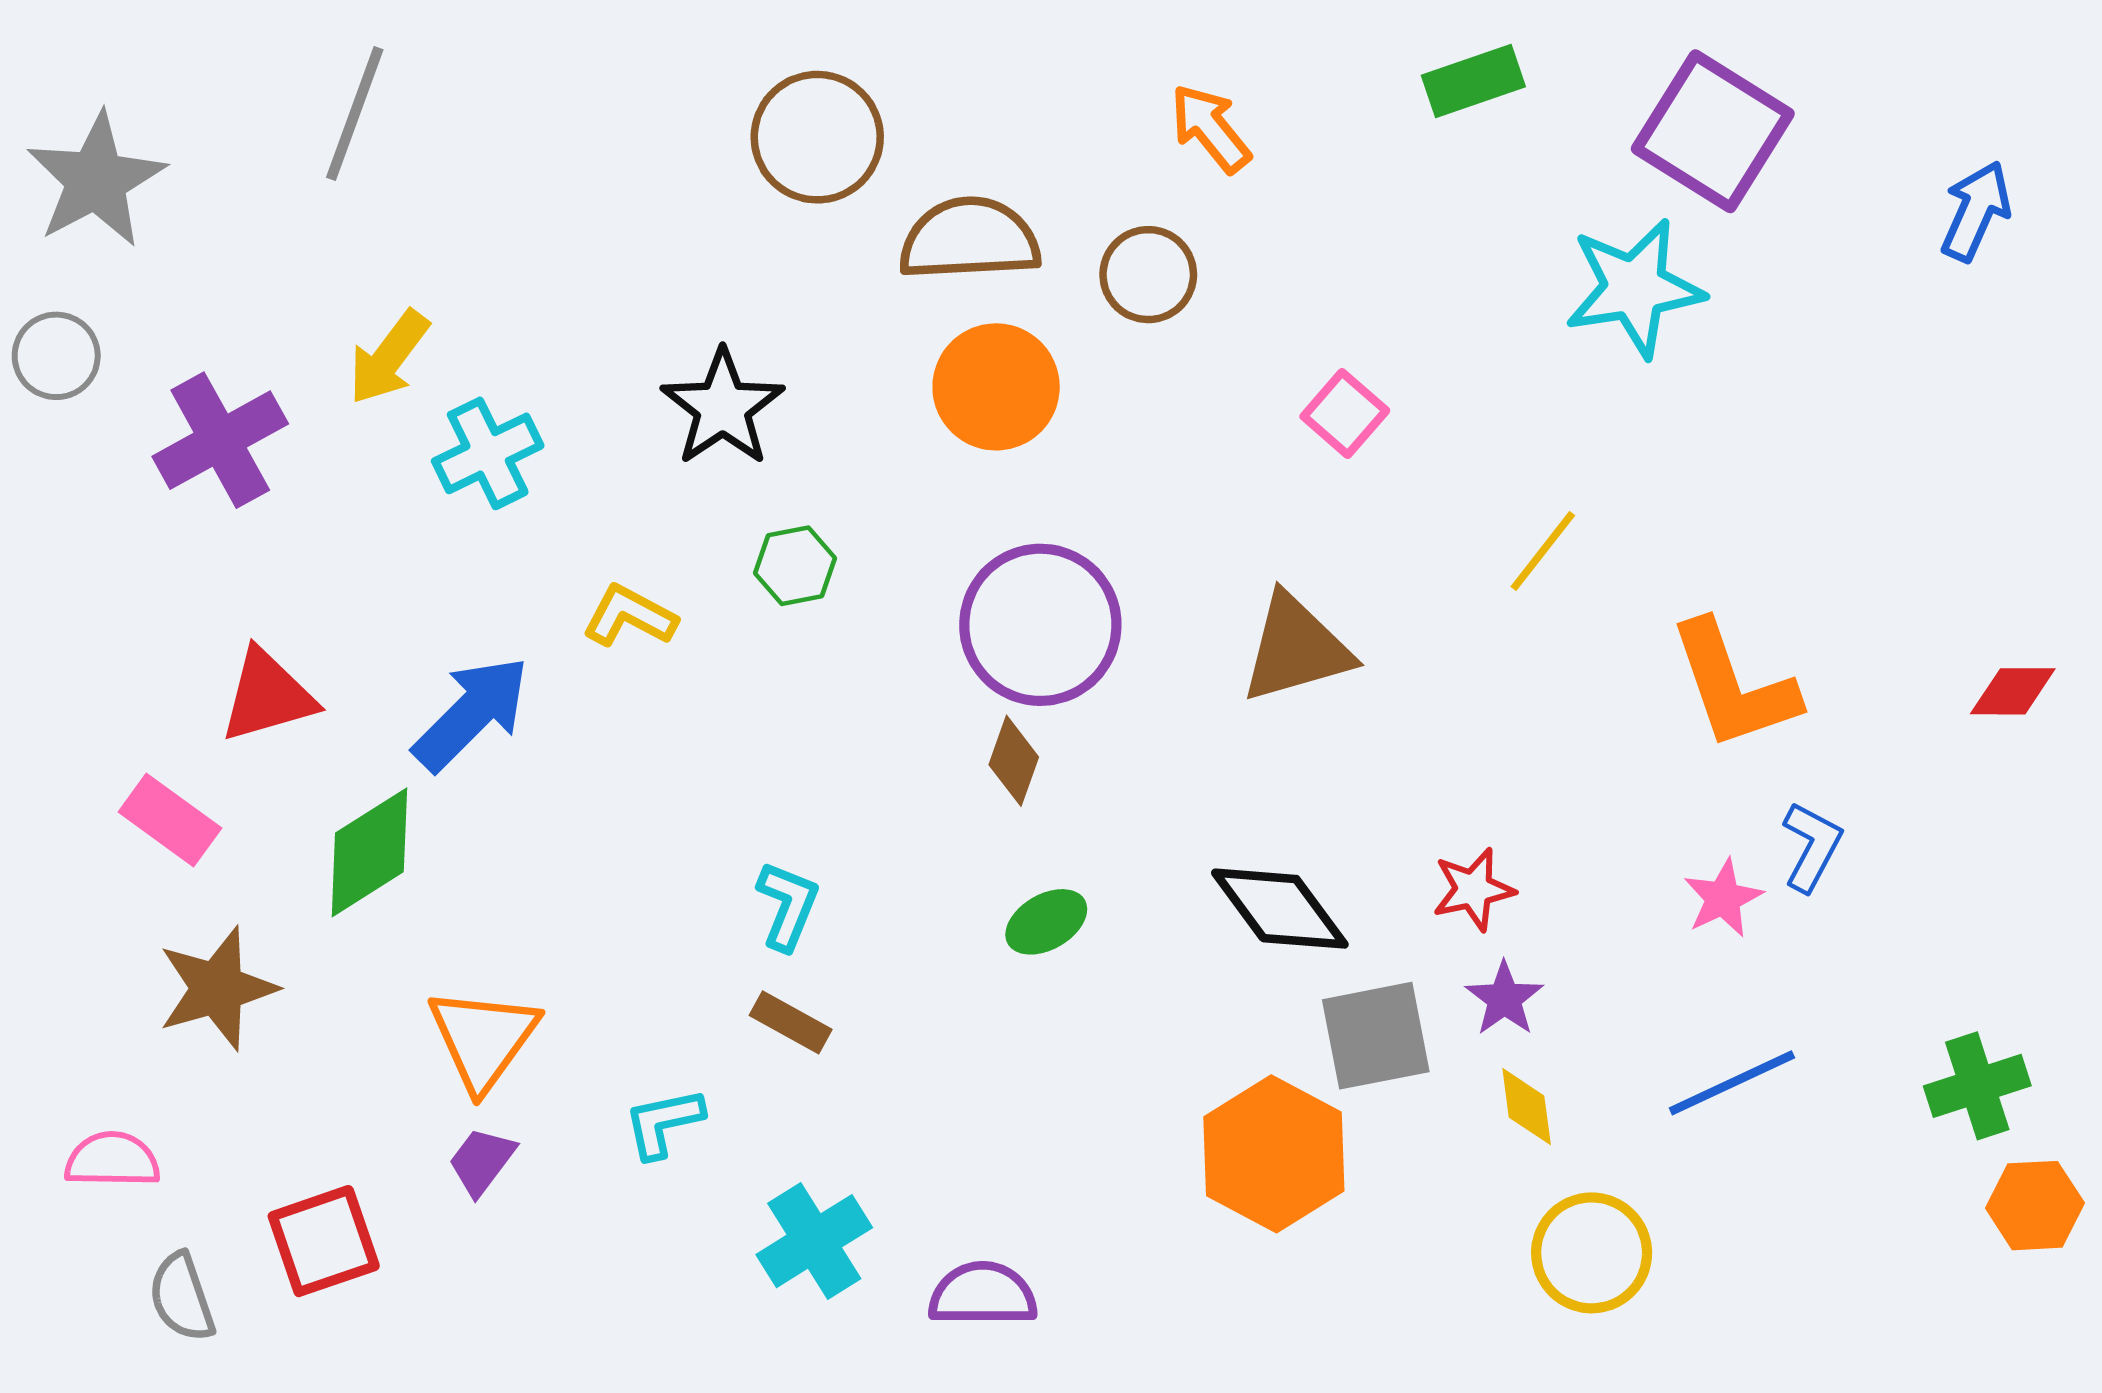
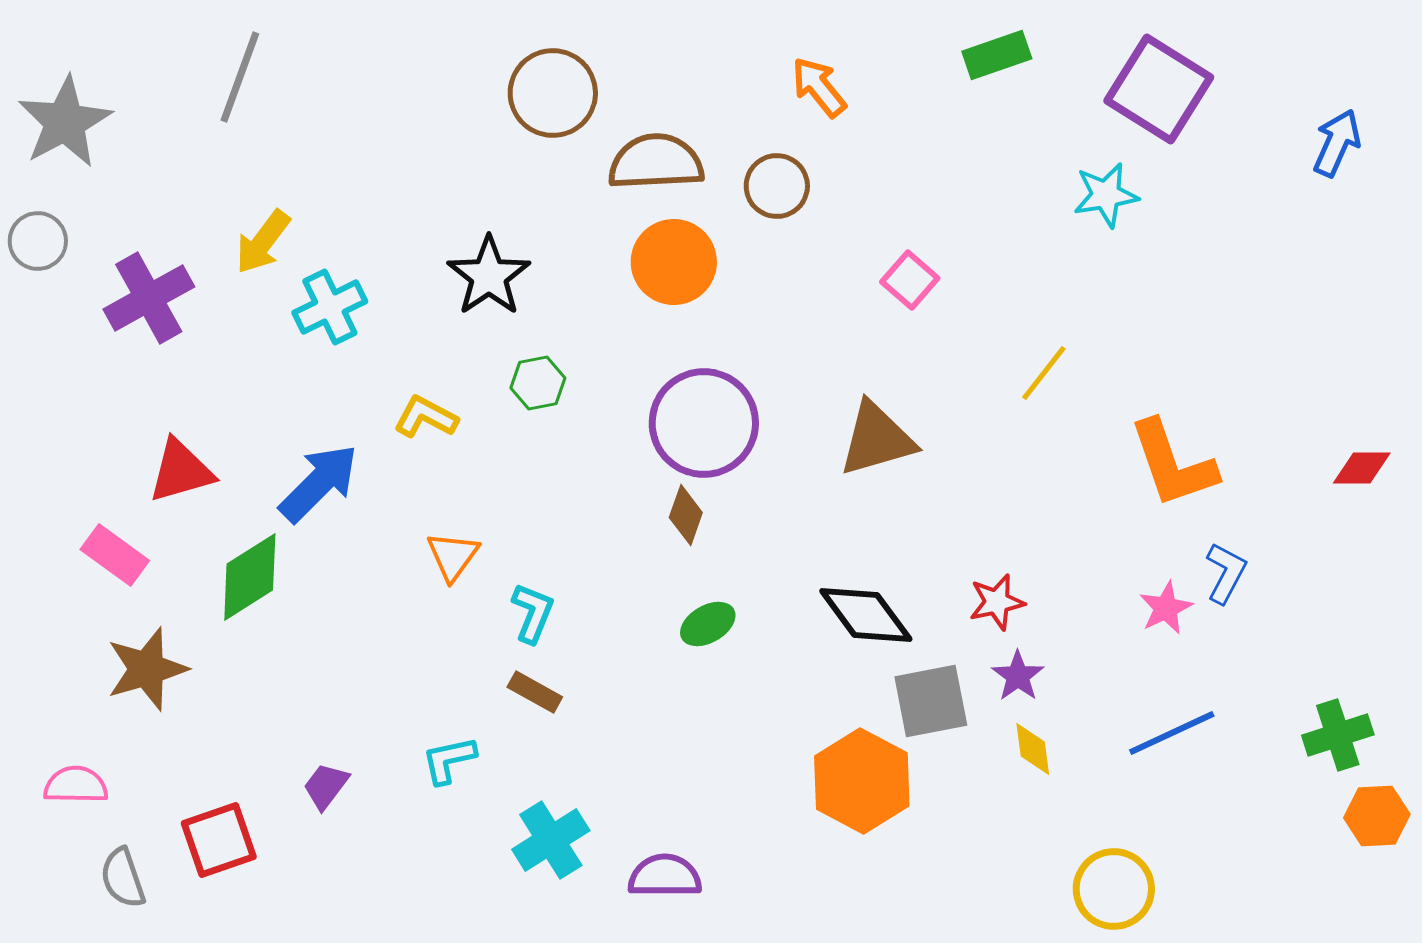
cyan star: (1634, 288) -> (1106, 195), size x0.7
orange triangle: (483, 1039) -> (453, 556), moved, size x0.7
yellow circle: (1592, 1253) -> (1114, 889), moved

